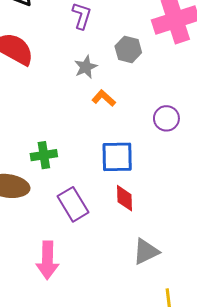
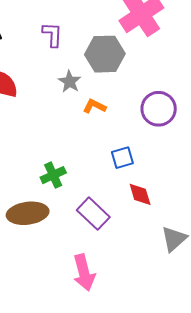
gray hexagon: (128, 49) -> (105, 54), size x1.5
purple circle: (166, 118) -> (159, 109), size x1.4
blue square: (117, 157) -> (122, 158), size x0.7

